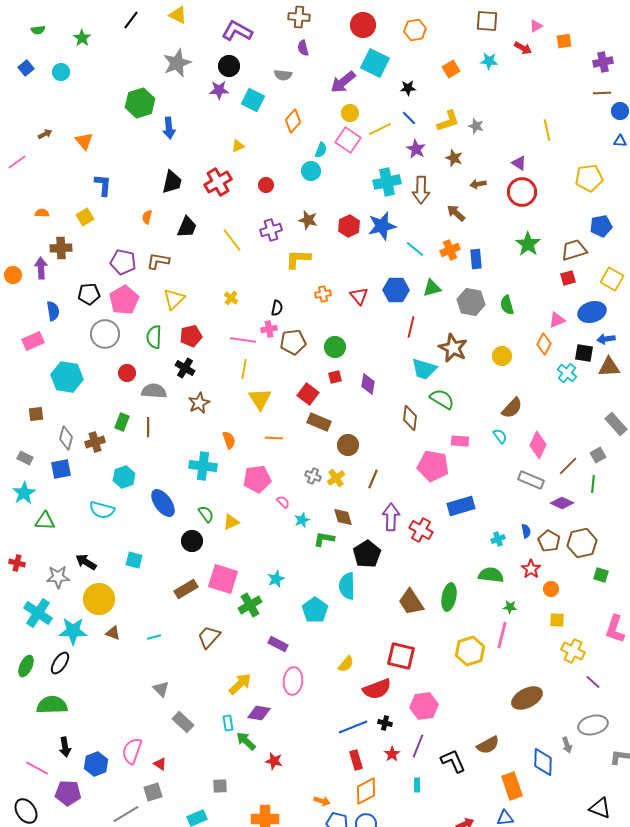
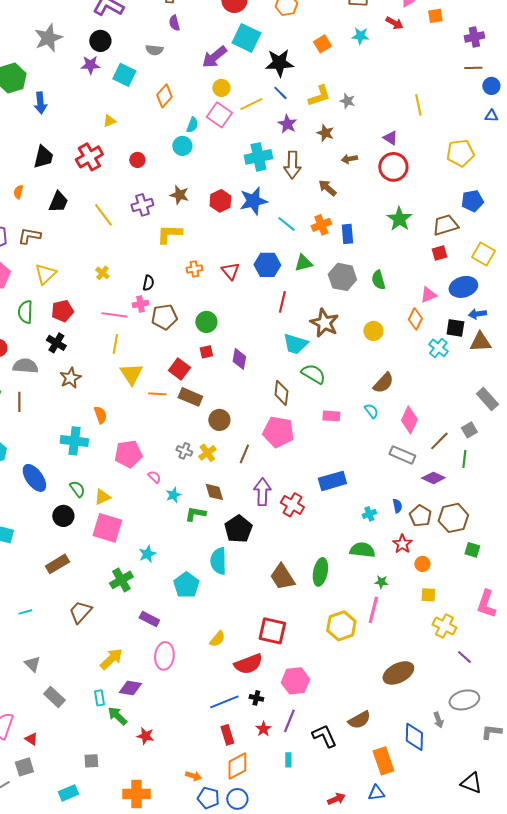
black star: (408, 88) -> (279, 63), size x1.8
orange line: (274, 438) -> (157, 394), moved
pink pentagon: (433, 466) -> (278, 432), moved
pink square: (223, 579) -> (107, 528), moved

